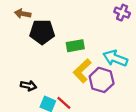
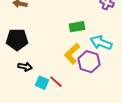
black pentagon: (42, 32) -> (17, 40), moved
green rectangle: (75, 46) -> (77, 27), moved

